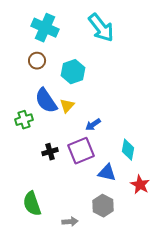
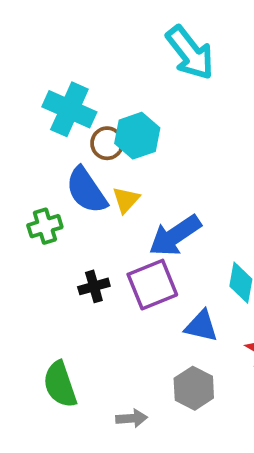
cyan cross: (45, 28) -> (69, 109), moved
brown circle: (37, 61) -> (107, 143), moved
blue arrow: (93, 125) -> (175, 236), size x1.8

